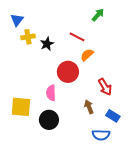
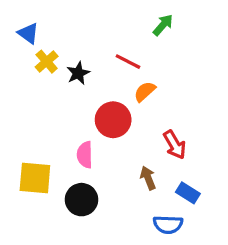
blue triangle: (17, 20) -> (28, 33), turned -32
yellow cross: (28, 37) -> (47, 62), turned -32

